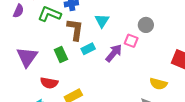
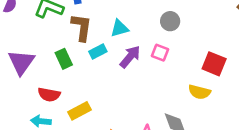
cyan triangle: (102, 21) -> (119, 28), moved, turned 42
pink square: (131, 41) -> (160, 53), moved
yellow semicircle: (158, 84) -> (199, 92), moved

